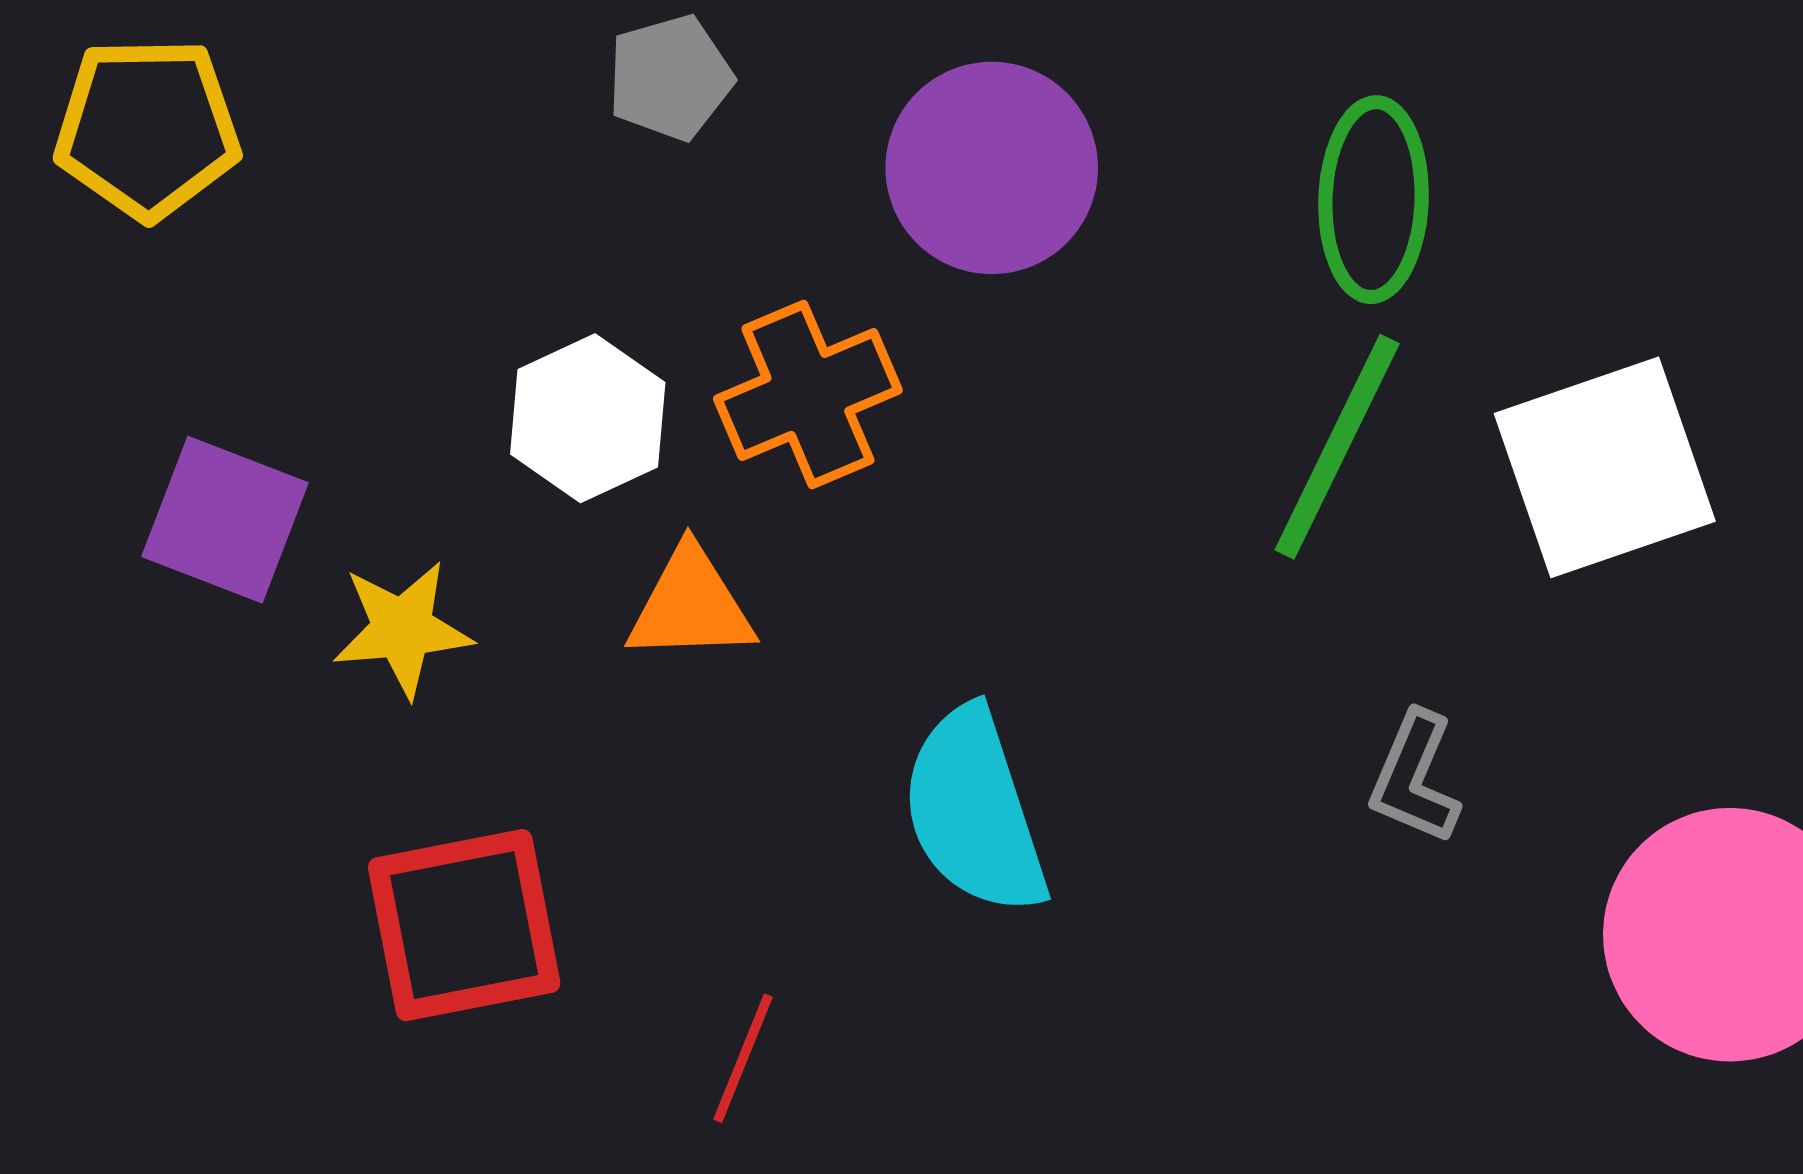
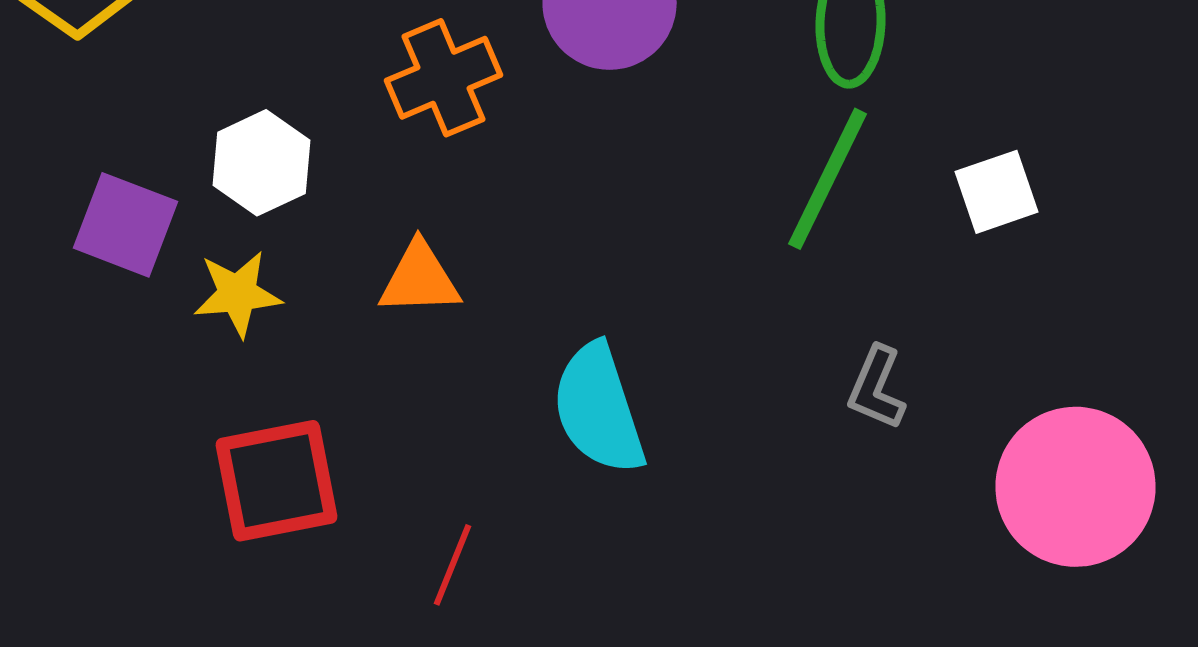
orange cross: (808, 394) -> (444, 78), moved
white hexagon: (588, 418) -> (262, 163), moved
white square: (1605, 467) -> (996, 192), size x0.6

